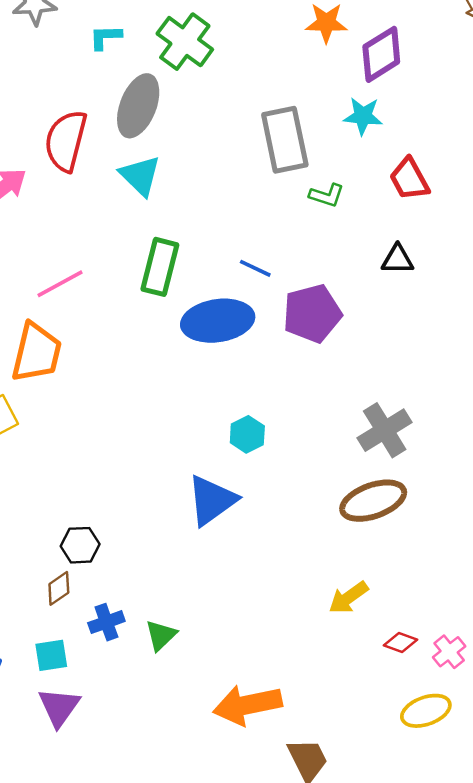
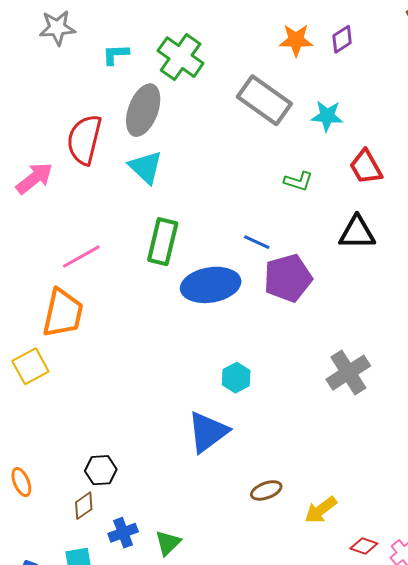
purple diamond: (381, 54) -> (342, 39), moved, size x0.6
gray rectangle: (285, 140) -> (264, 100), moved, turned -42
black triangle: (398, 259) -> (357, 233), size x1.4
blue line: (255, 268) -> (257, 242), moved
brown ellipse: (373, 501) -> (266, 490), moved, size x0.6

